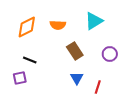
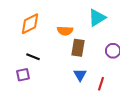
orange semicircle: (58, 25) -> (65, 31), moved
brown rectangle: (75, 51) -> (78, 48), turned 42

